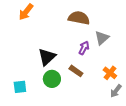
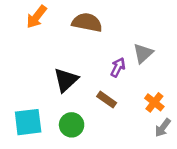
brown semicircle: (79, 18) -> (87, 22), moved
green circle: (52, 79) -> (72, 125), moved
cyan square: (20, 87) -> (28, 122), size x1.5

